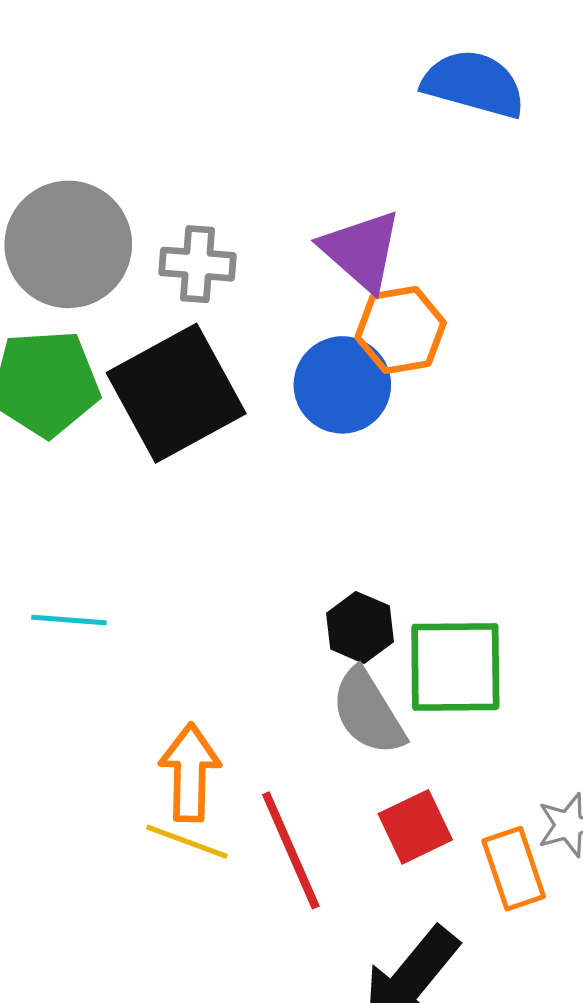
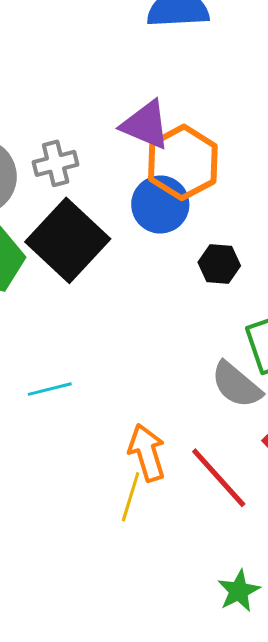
orange hexagon: (401, 330) -> (183, 162), size x1.4
black hexagon: (360, 627) -> (219, 264), moved
yellow line: (187, 842) -> (131, 497), moved, turned -75

